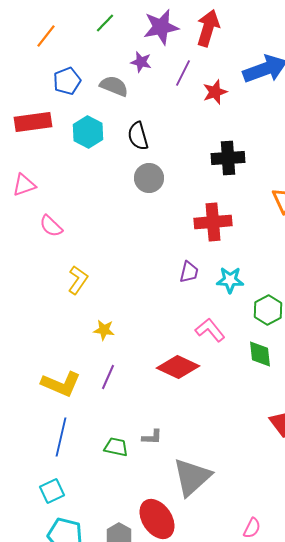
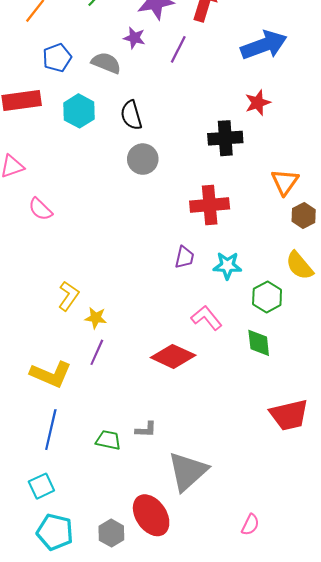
red star: (215, 92) -> (258, 103), moved
yellow L-shape: (78, 280) -> (69, 296), moved
purple line: (108, 377) -> (97, 352), moved

